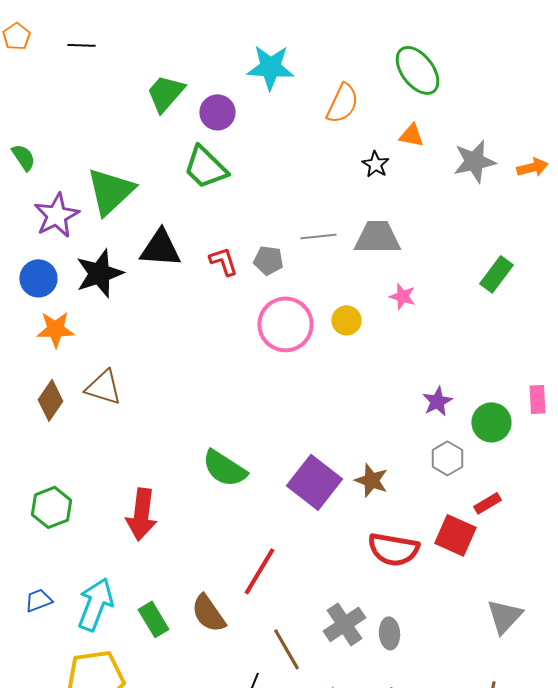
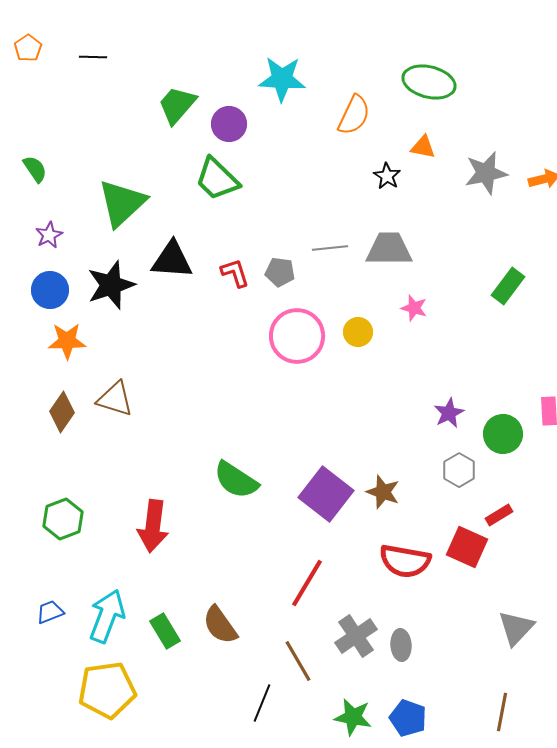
green ellipse: (417, 70) -> (429, 82), turned -39
purple star: (56, 215) -> (49, 235), moved, size x0.6
red line: (259, 571) -> (307, 583), moved

